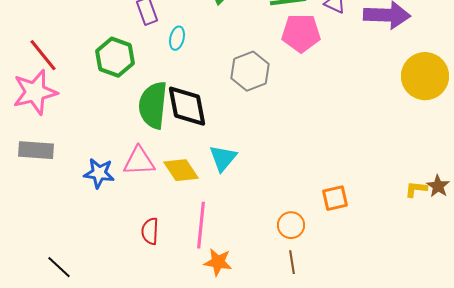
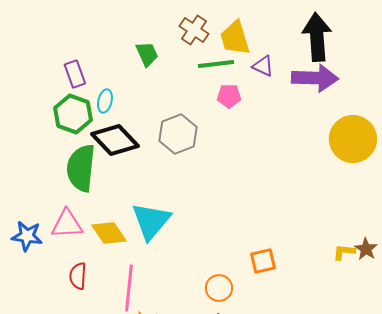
pink pentagon: (301, 33) -> (229, 96), size x0.6
green hexagon: (115, 57) -> (73, 114), moved
black diamond: (187, 106) -> (115, 140), moved, turned -33
cyan triangle: (223, 158) -> (151, 221), size x1.4
red semicircle: (150, 231) -> (78, 276), moved

